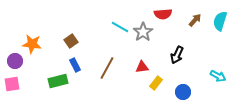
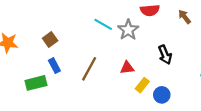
brown arrow: (195, 20) -> (185, 17), turned -80
black arrow: (177, 55) -> (165, 55), turned -48
blue circle: (183, 92) -> (162, 95), moved

